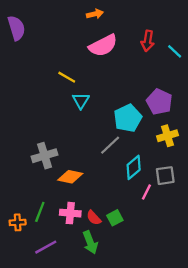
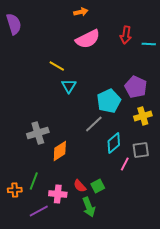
cyan line: (175, 51) -> (149, 44), turned -40
orange diamond: (70, 177) -> (60, 151), turned -45
pink cross: (70, 213) -> (58, 194), moved
green arrow: (90, 242) -> (89, 207), moved

